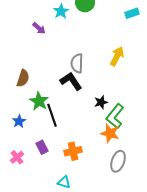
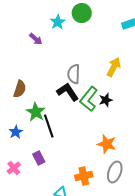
black star: (101, 102) -> (106, 100), moved
green L-shape: (115, 116) -> (89, 99), moved
orange cross: (73, 151) -> (84, 176), moved

